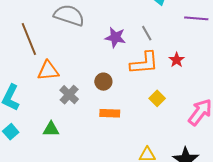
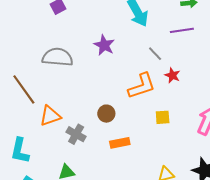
gray line: (147, 33) -> (155, 54), moved
purple star: (115, 37) -> (104, 45), moved, turned 30
yellow square: (157, 98) -> (163, 117), turned -35

